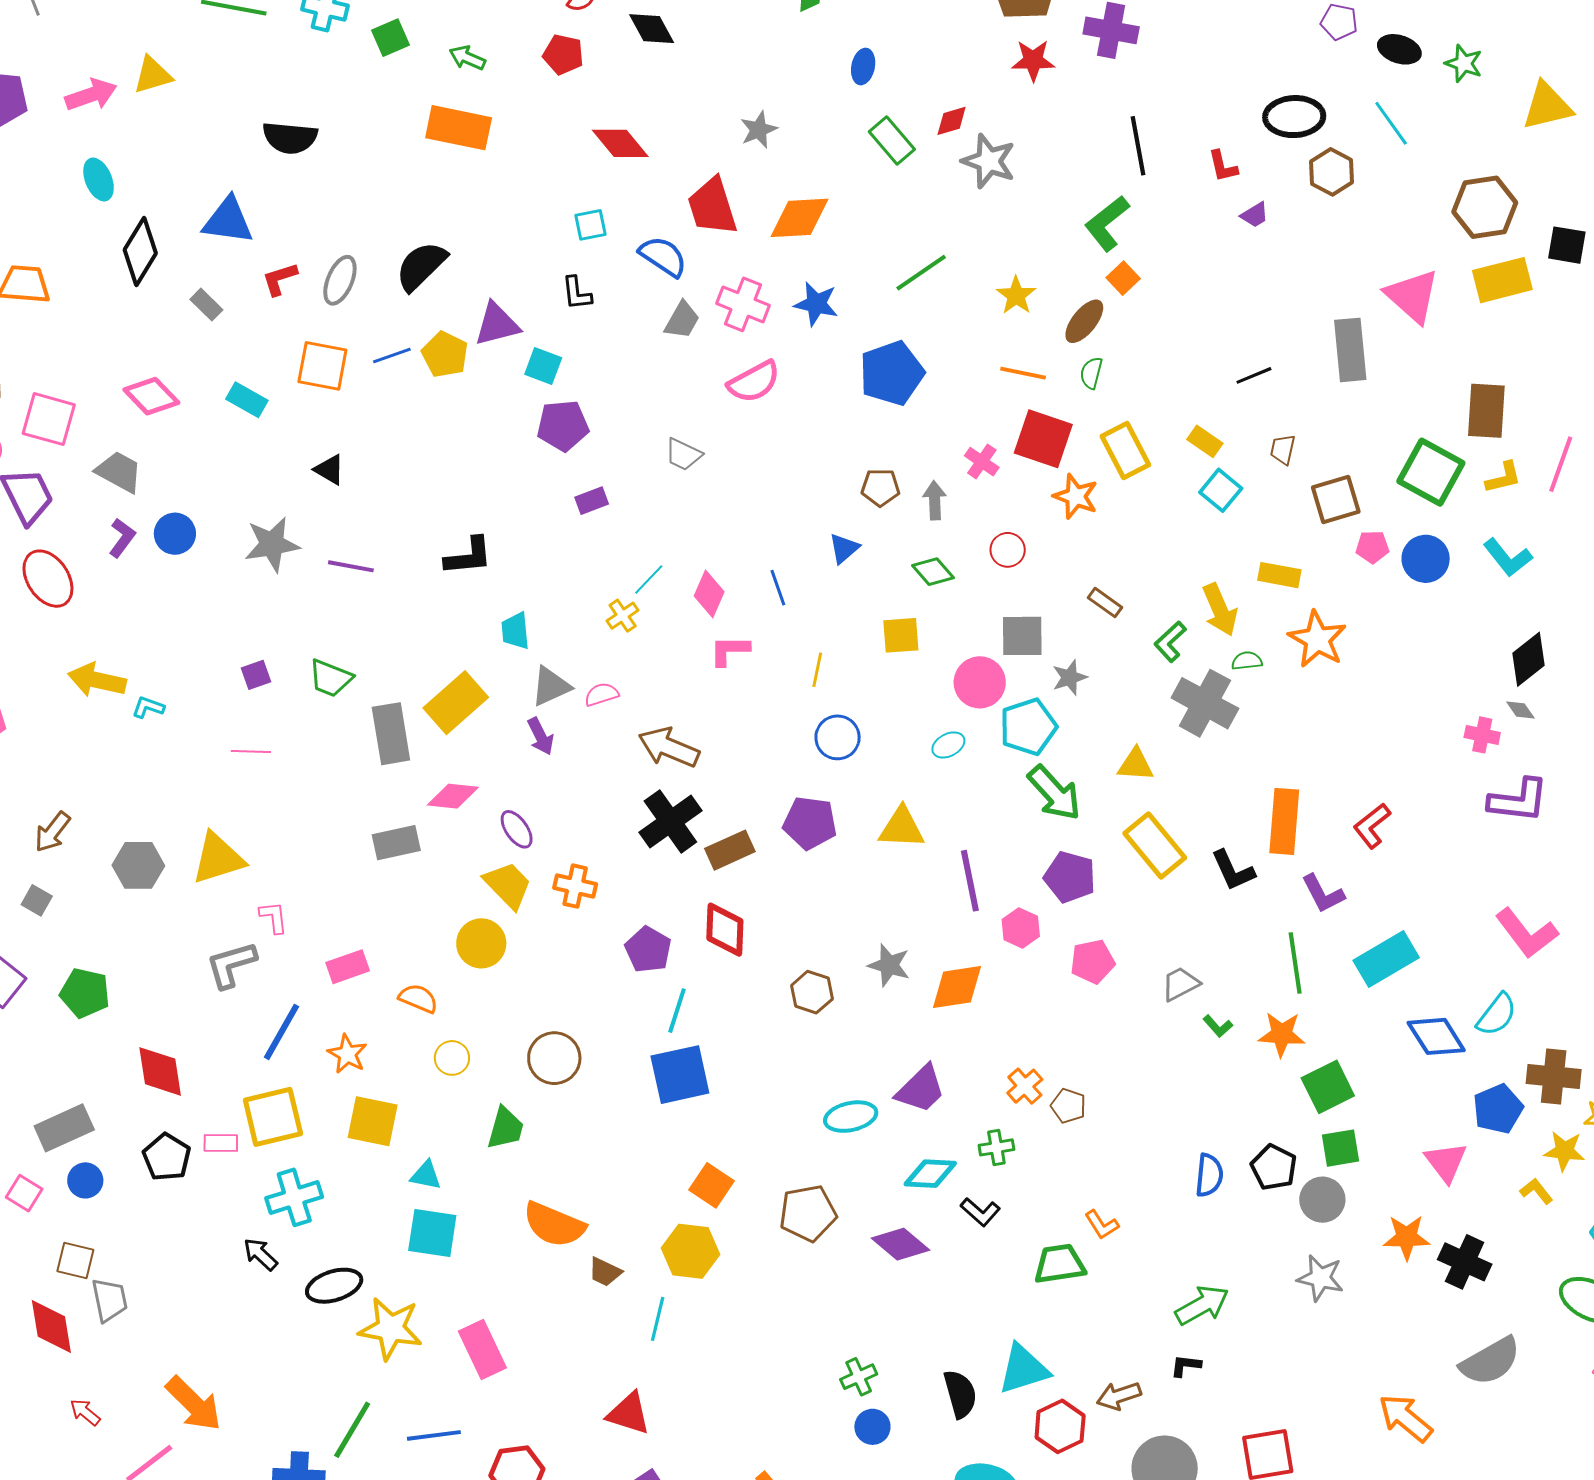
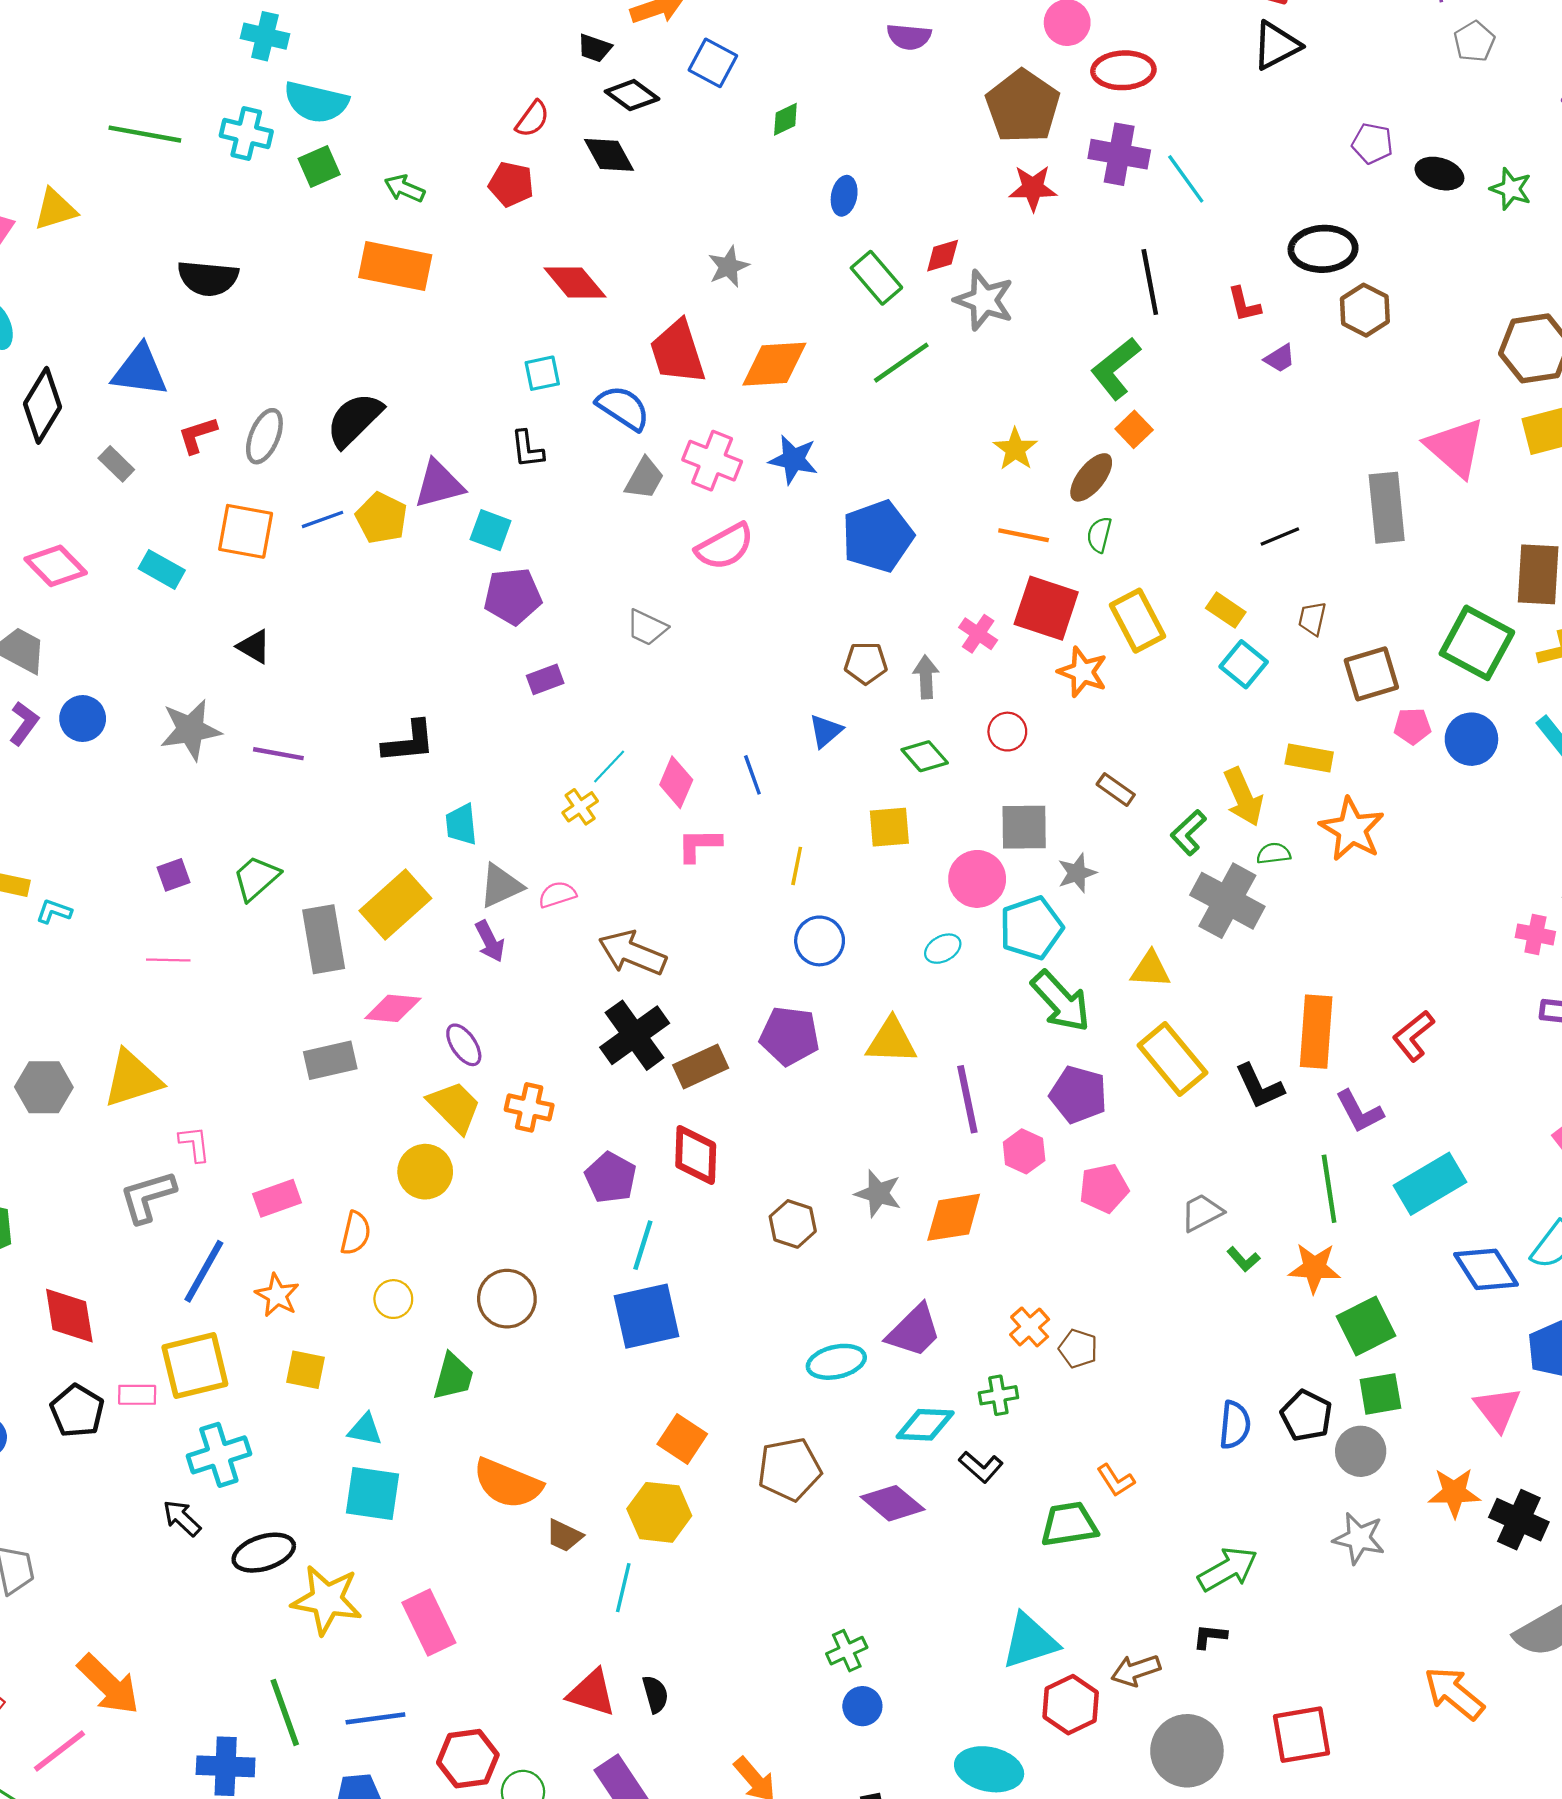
cyan line: (1391, 123) -> (1186, 179), moved
green line: (921, 273) -> (901, 363), moved
green trapezoid: (330, 678) -> (256, 878), turned 117
orange semicircle: (418, 998) -> (356, 1233), turned 81
yellow square: (373, 1121) -> (306, 1370), size x0.7
black semicircle: (960, 1394) -> (655, 1694), moved, size x0.7
green line: (352, 1430) -> (285, 1712), turned -50

